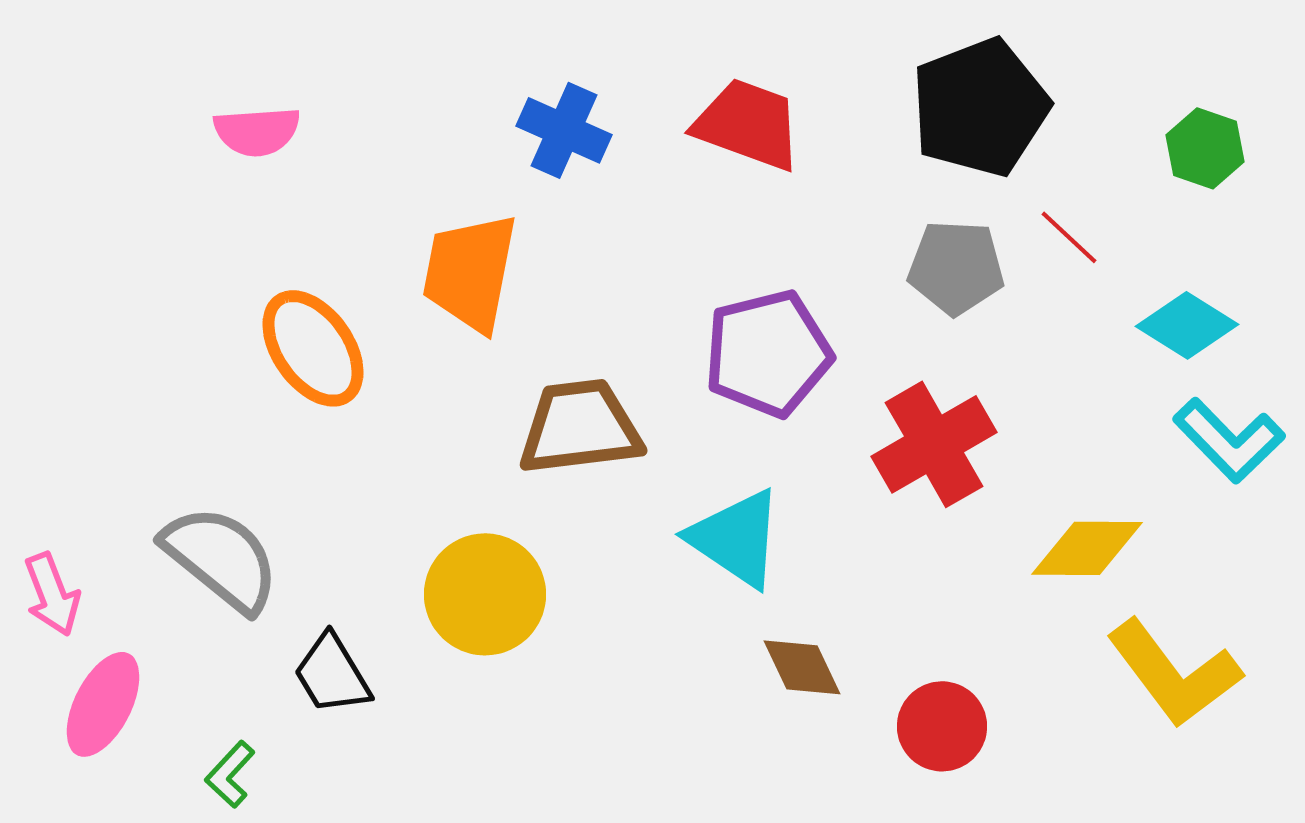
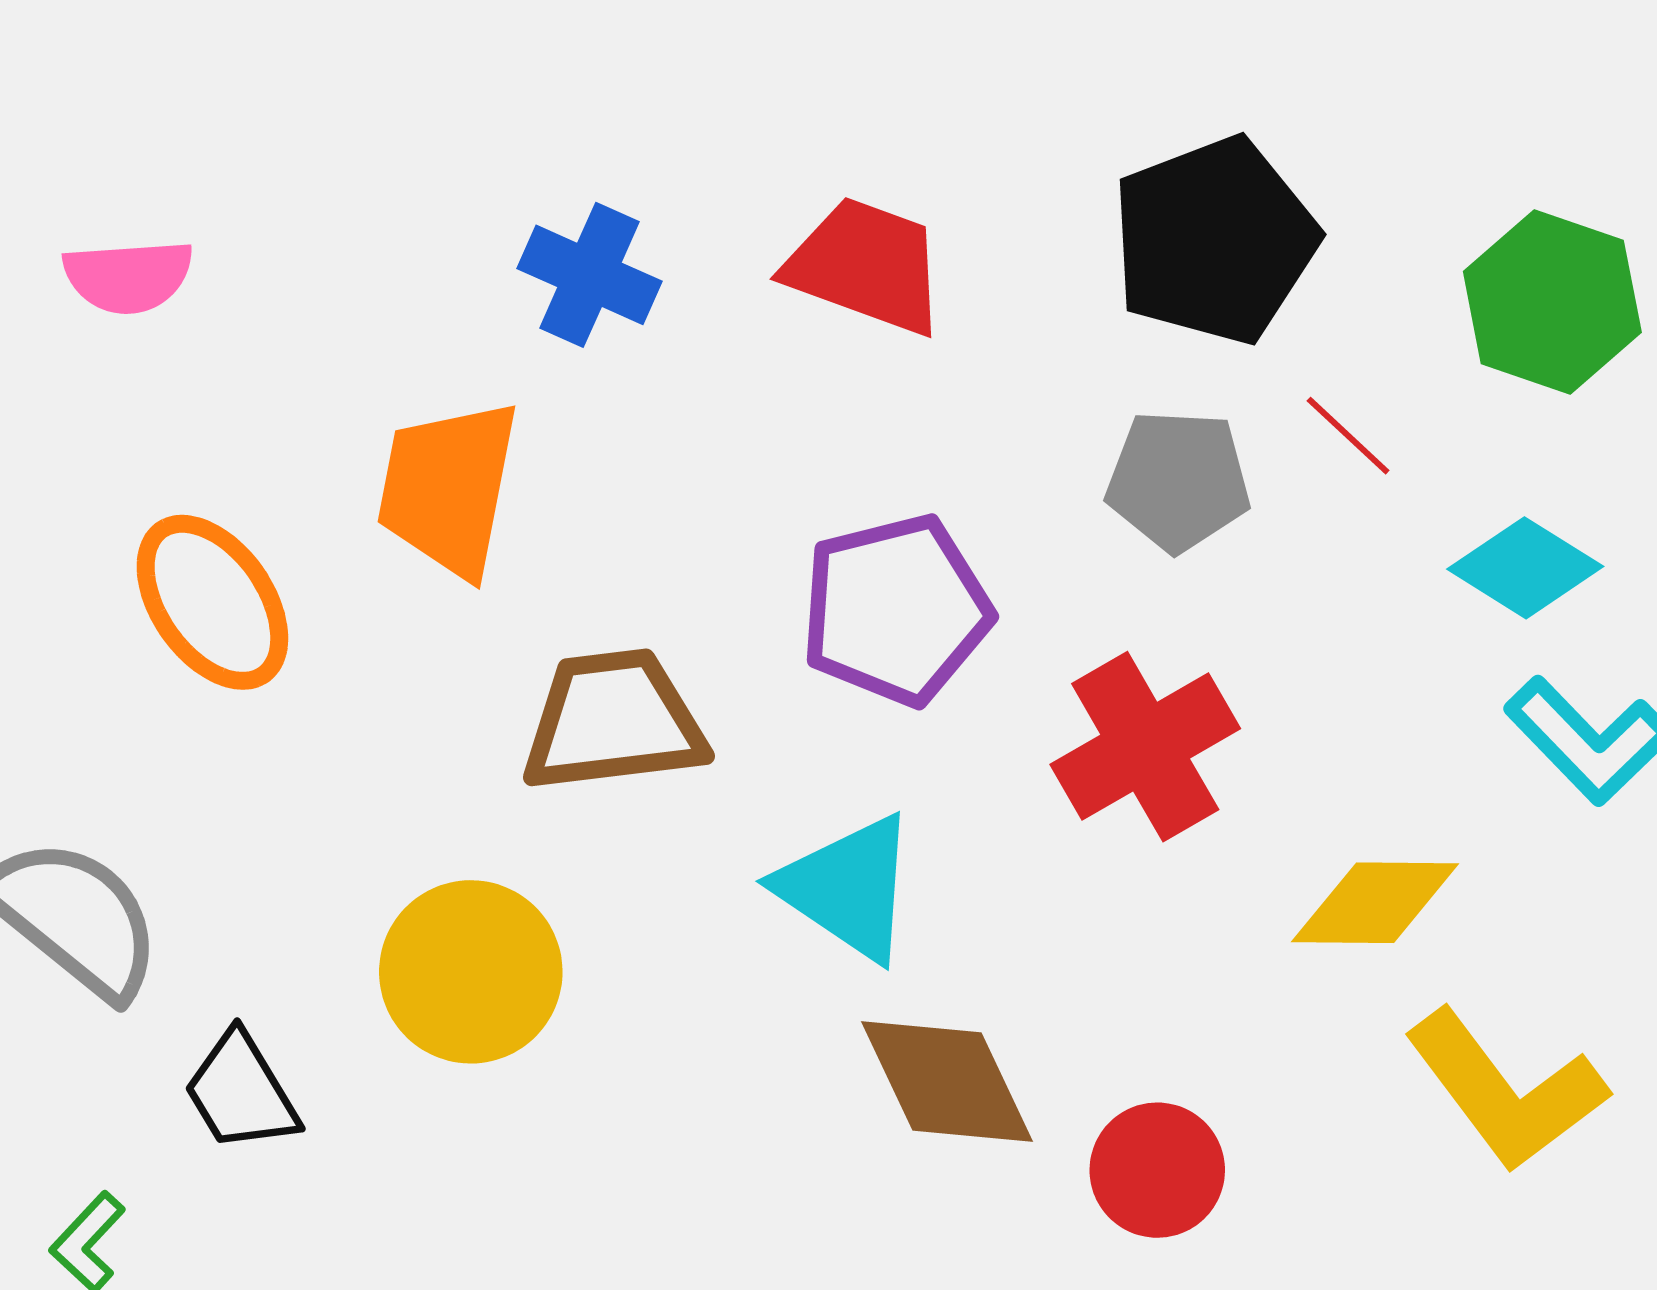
green hexagon: (1205, 148) -> (1552, 302), size x1.5
brown diamond: (802, 667) -> (947, 1082), size x1.5

